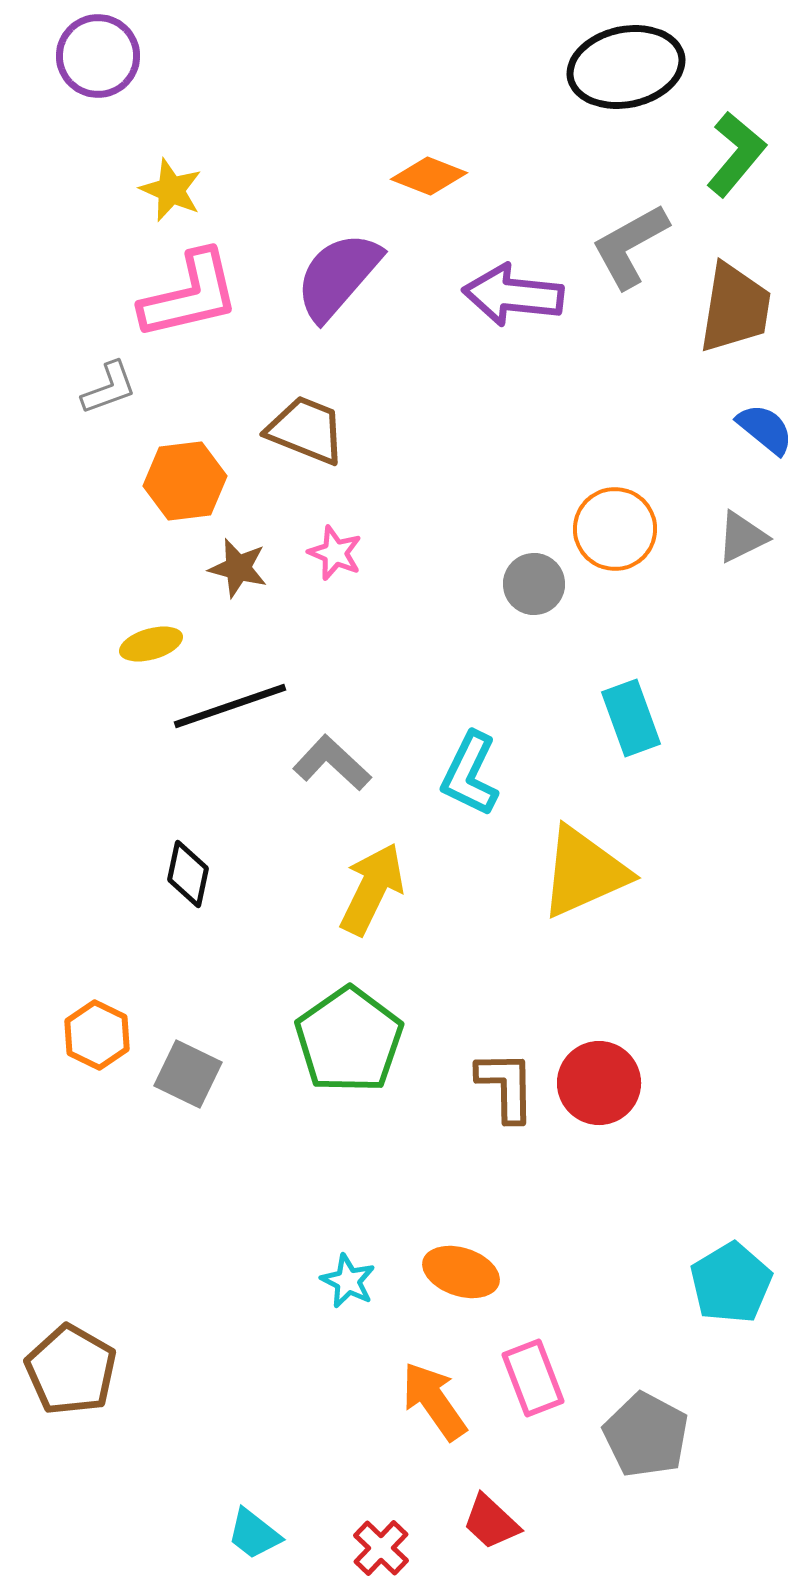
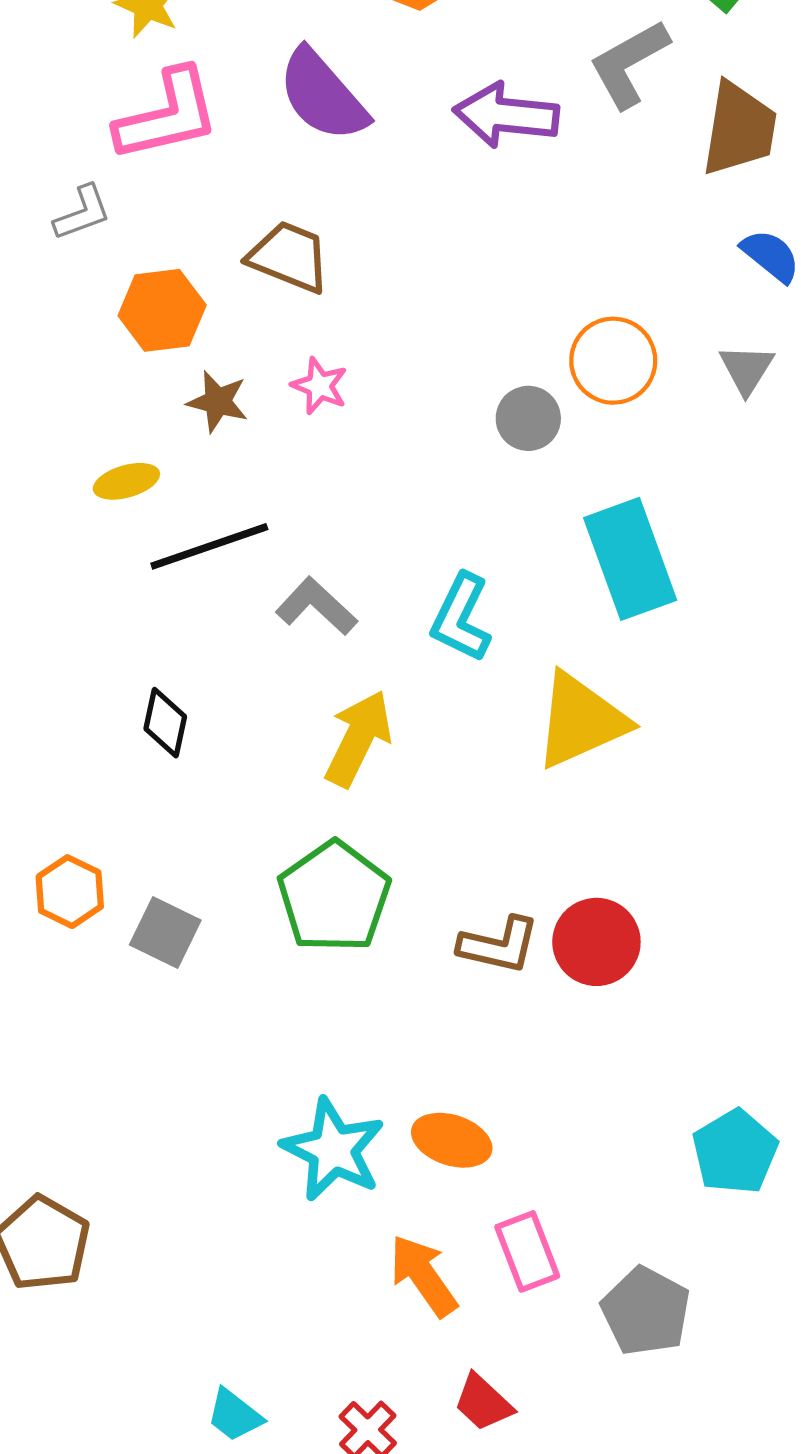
purple semicircle: (338, 276) -> (323, 95), turned -82
gray triangle: (742, 537) -> (747, 369), turned -32
cyan rectangle: (631, 718) -> (630, 559), size x1.5
brown L-shape: (506, 1086) -> (499, 945), turned 104
cyan star: (348, 1281) -> (333, 1150), size x1.8

